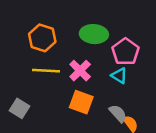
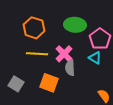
orange square: (81, 102) -> (49, 83), moved
gray semicircle: (118, 113) -> (70, 68), moved, turned -140

